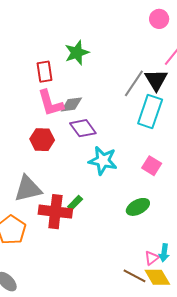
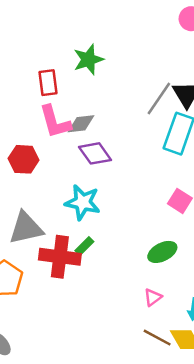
red hexagon: (42, 140) -> (24, 159), moved
cyan star: (103, 161) -> (83, 202), moved
pink triangle: (152, 258) -> (153, 297), moved

